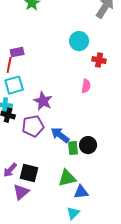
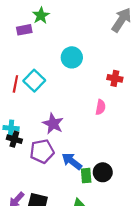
cyan circle: (79, 41) -> (72, 57), moved
purple rectangle: (17, 52) -> (24, 30), moved
cyan square: (14, 85) -> (34, 81), moved, turned -30

